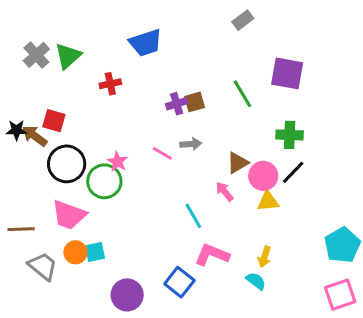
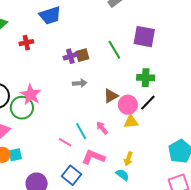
pink line: (162, 153) -> (65, 142), moved
pink star: (118, 162) -> (31, 95), size x1.5
pink arrow: (224, 191) -> (102, 128), moved

